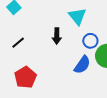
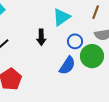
cyan triangle: (77, 16) -> (61, 17), turned 36

